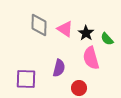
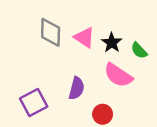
pink semicircle: (91, 58) -> (118, 75), turned -40
purple square: (26, 79) -> (34, 103), turned -30

